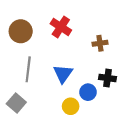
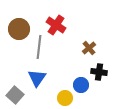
brown cross: (100, 43) -> (89, 48), moved, turned -32
gray line: (28, 69) -> (39, 47), moved
blue triangle: (63, 74) -> (37, 78), moved

